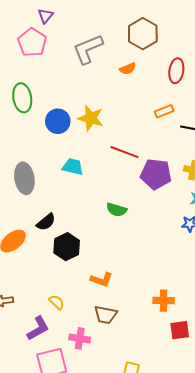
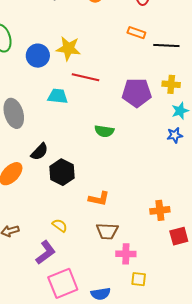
orange rectangle: (164, 111) -> (136, 33), turned 48
red line: (125, 152) -> (85, 77), moved
pink cross: (80, 338) -> (126, 254), moved

